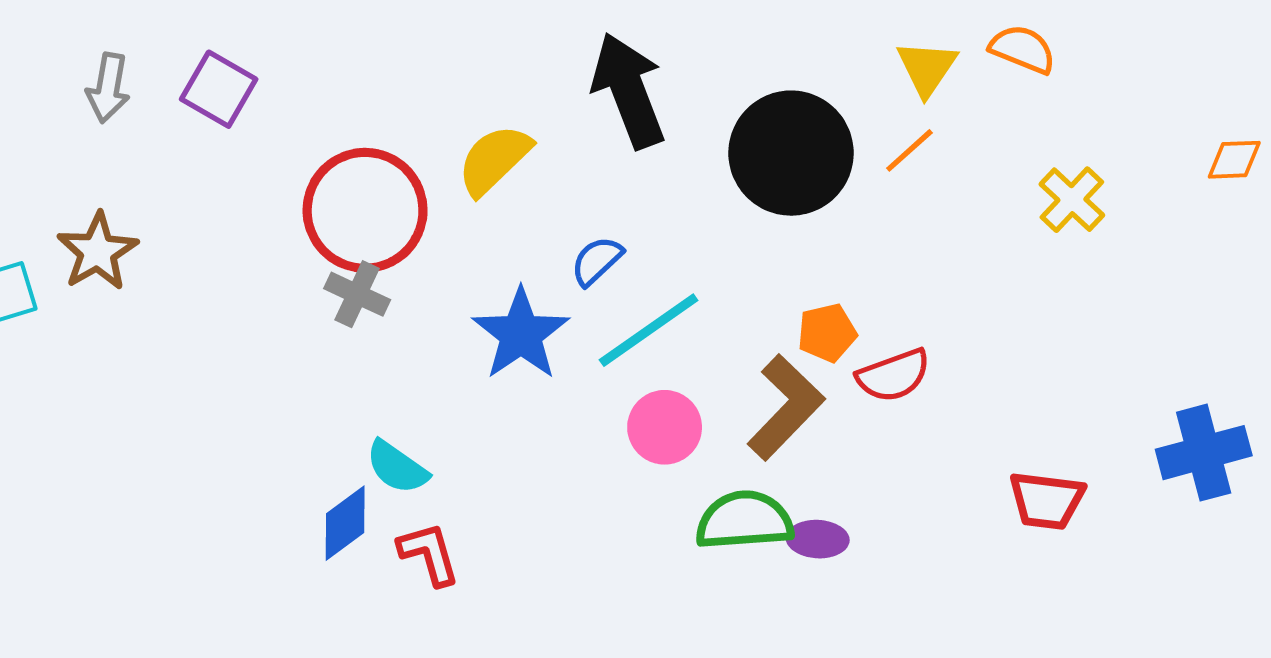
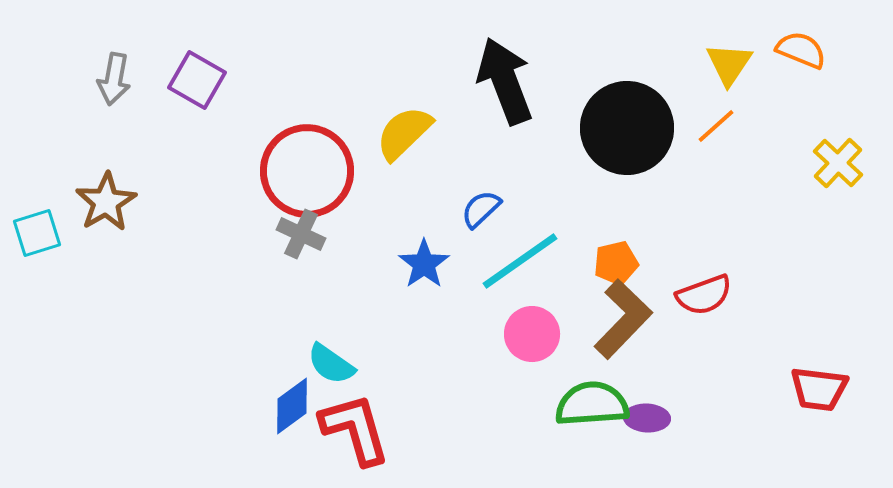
orange pentagon: (827, 333) -> (616, 263), moved
blue star: (521, 334) -> (424, 264), size x0.7
red L-shape: (429, 554) -> (355, 429), size x1.5

